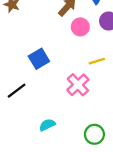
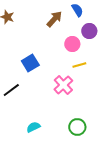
pink circle: (80, 27) -> (72, 44), moved
cyan semicircle: (47, 125) -> (33, 127), moved

